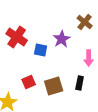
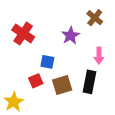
blue square: (41, 50) -> (47, 62), moved
black rectangle: (80, 83) -> (89, 82), size x1.5

